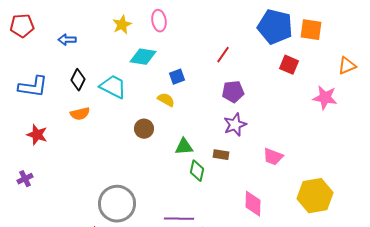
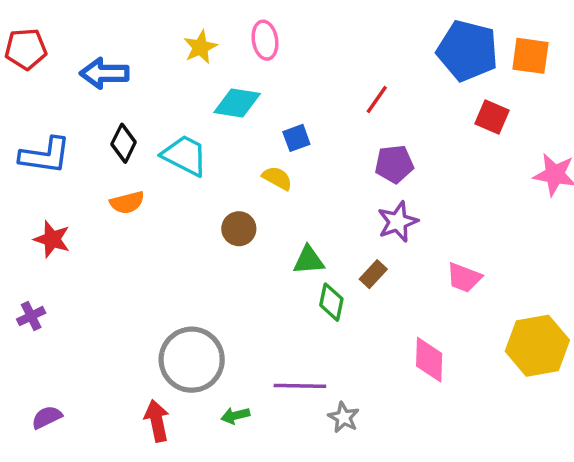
blue arrow: (67, 40) -> (104, 73), size x1.5
brown rectangle: (221, 155) -> (373, 274), turned -56

